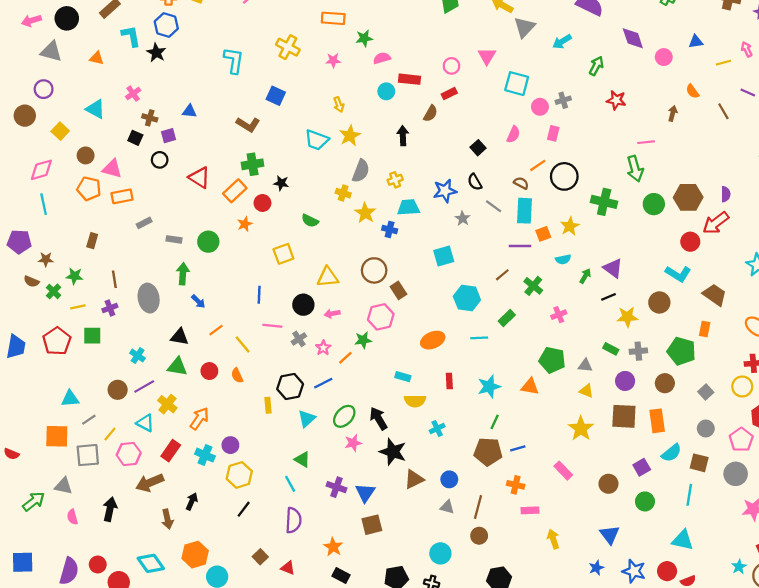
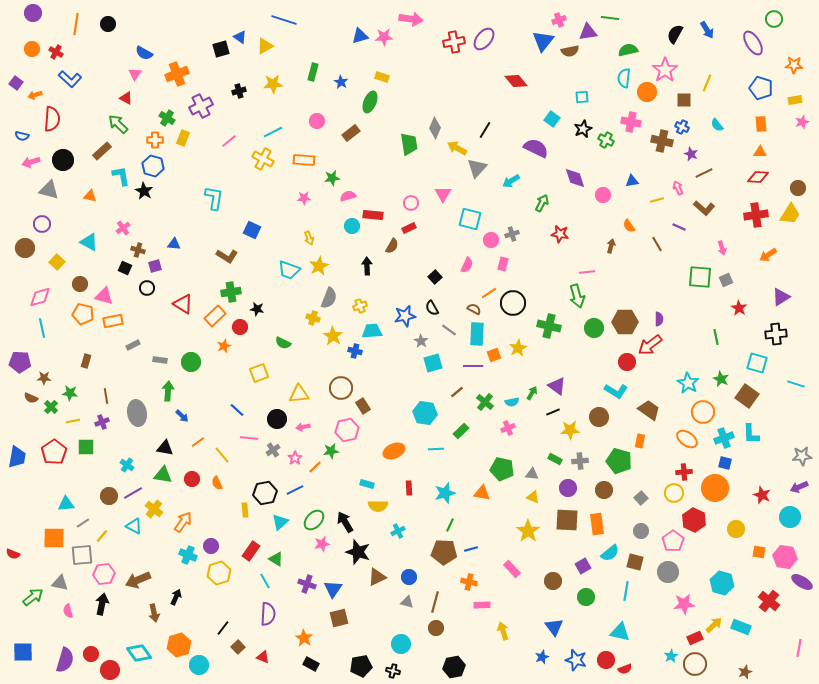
yellow cross: (288, 47) -> (263, 159), moved
cyan square: (444, 256) -> (433, 363), moved
cyan semicircle: (563, 259) -> (512, 402), moved
blue line: (259, 295) -> (237, 410), turned -49
red rectangle: (171, 451) -> (251, 551), moved
pink hexagon: (129, 454) -> (104, 574), moved
black line: (244, 509) -> (223, 628), moved

